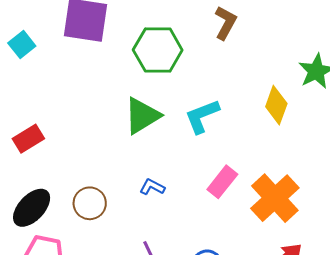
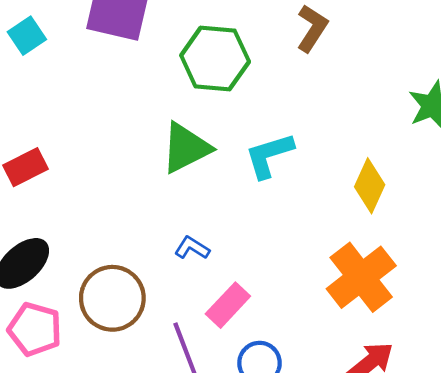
yellow diamond: (276, 105) -> (370, 186), moved
pink rectangle: (222, 182) -> (228, 305), moved
brown circle: (90, 203) -> (112, 298), moved, size x1.4

